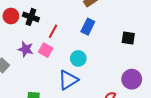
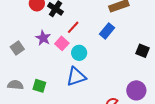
cyan circle: (78, 58) -> (79, 53), moved

